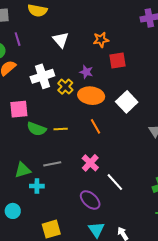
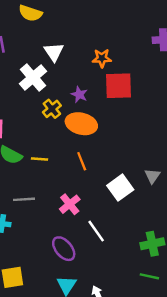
red square: (117, 60) -> (119, 86), size x1.4
white cross: (42, 76) -> (33, 77), moved, turned -30
white square: (127, 102) -> (120, 188), moved

